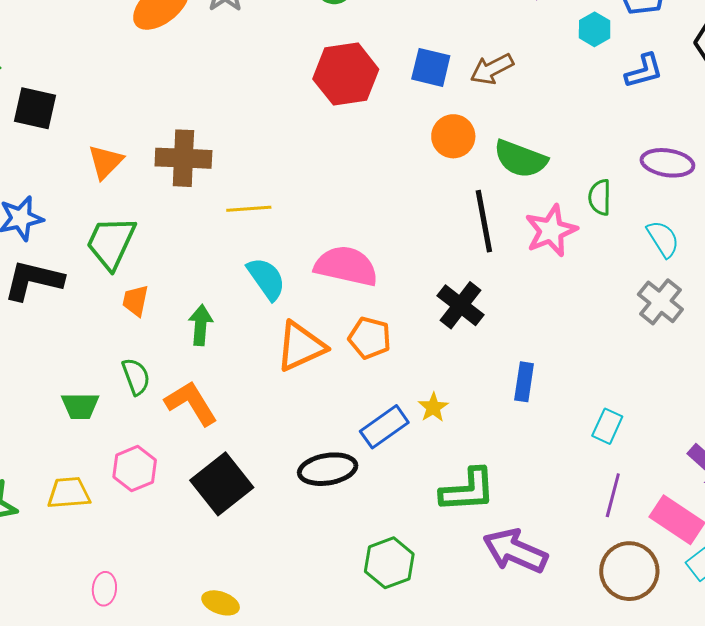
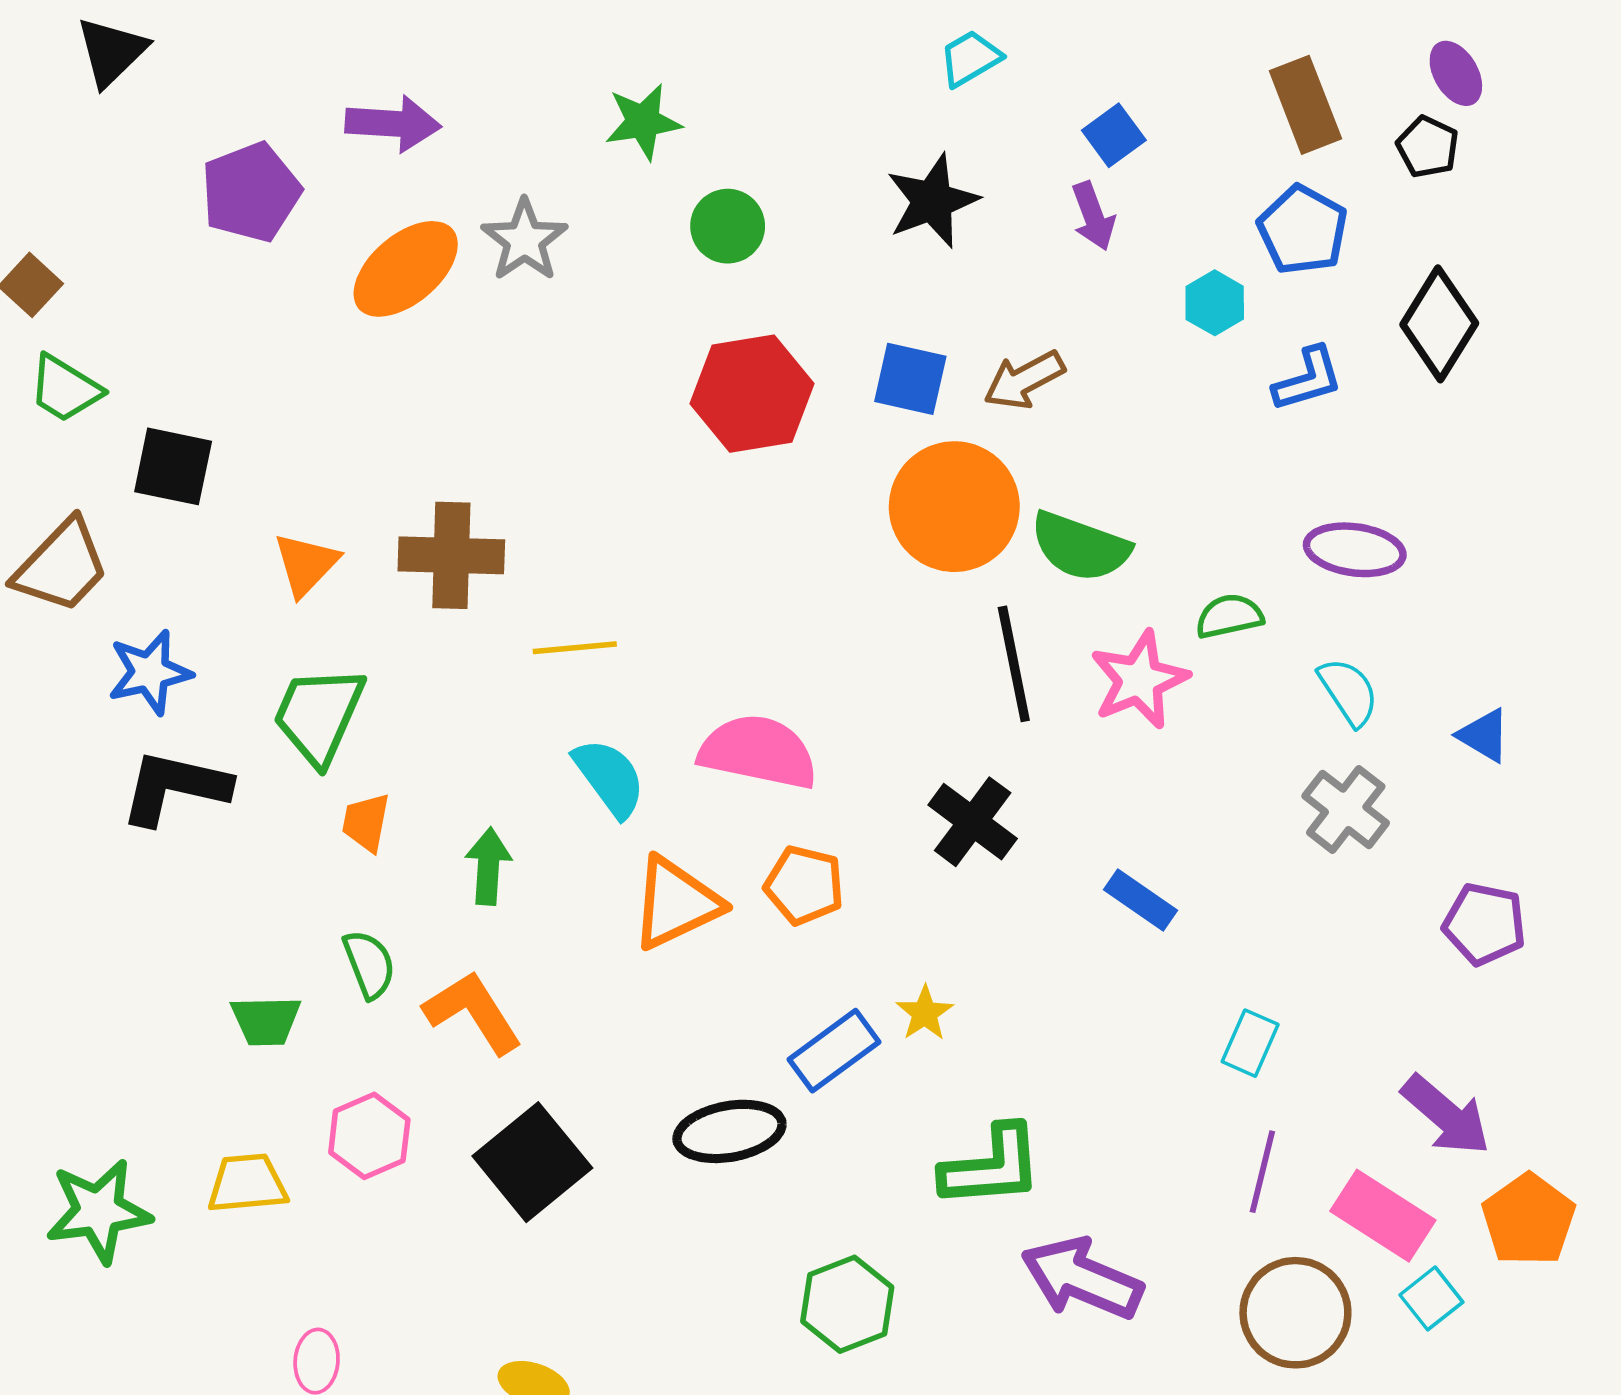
orange circle: (453, 136) -> (954, 507), size x1.6
green semicircle: (600, 197) -> (1229, 616), turned 78
blue rectangle: (524, 382) -> (1141, 900), moved, turned -63

